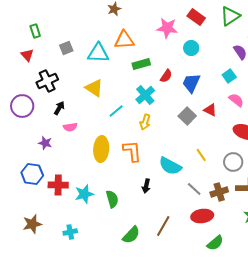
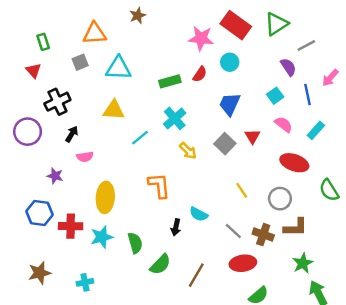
red rectangle: (196, 17) -> (236, 25), size x1.4
orange triangle: (124, 40) -> (95, 33), moved
red semicircle: (166, 76) -> (200, 74), moved
yellow triangle: (94, 88) -> (114, 110), turned -30
red triangle: (210, 110) -> (252, 136), turned 32
yellow arrow: (145, 122) -> (188, 151), moved, turned -63
yellow ellipse: (101, 149) -> (105, 197), moved
cyan semicircle: (170, 166) -> (199, 214), moved, size x0.7
brown cross: (219, 192) -> (263, 235), turned 36
green semicircle: (131, 235) -> (160, 264), moved

